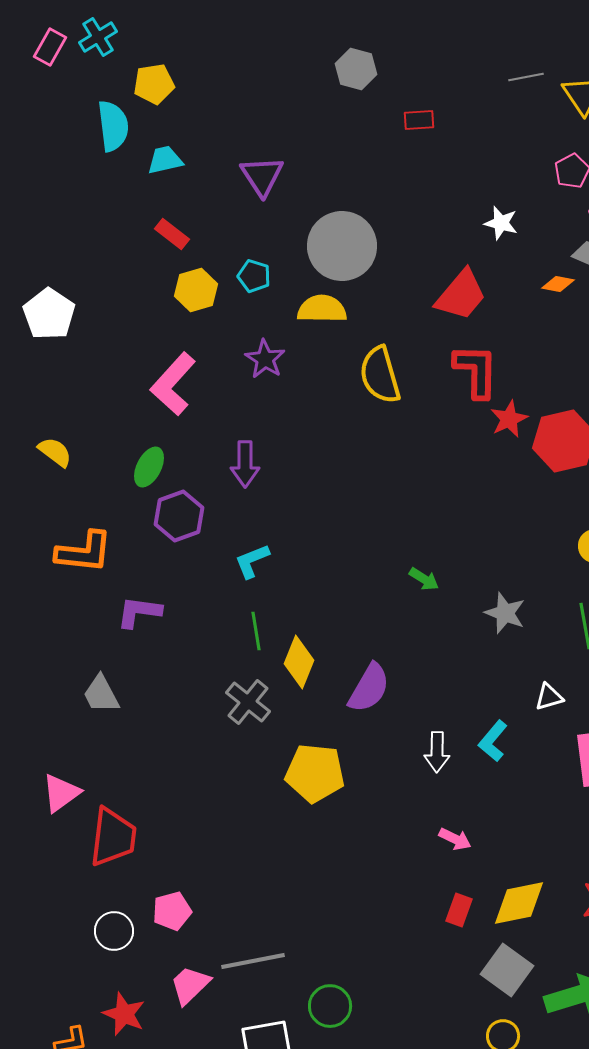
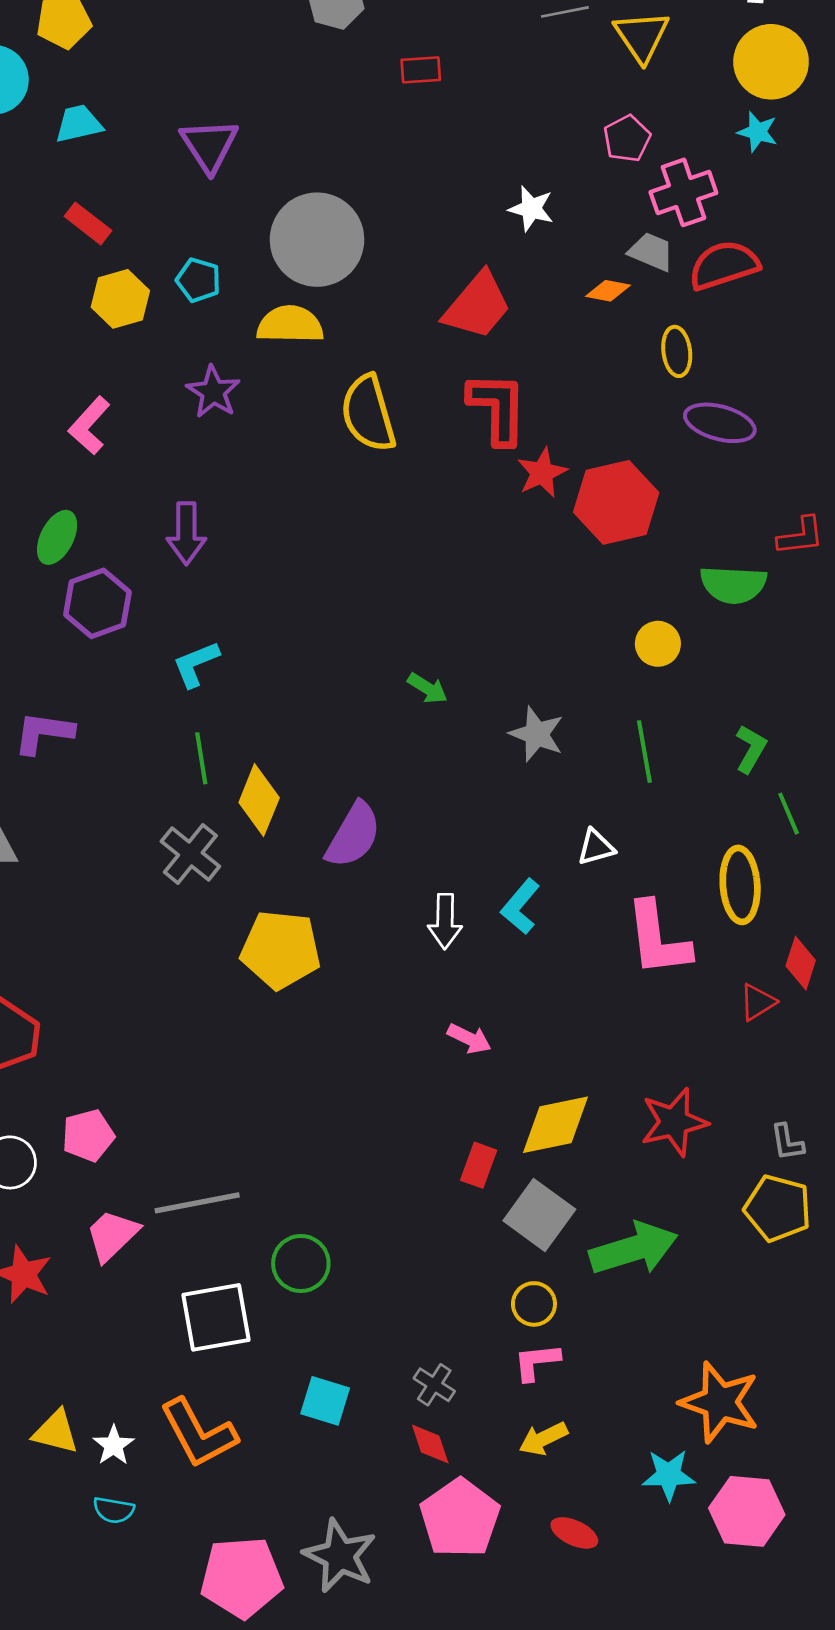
pink L-shape: (173, 384) -> (89, 426), size x0.7
red rectangle: (459, 910) -> (479, 1165), moved

